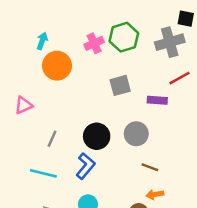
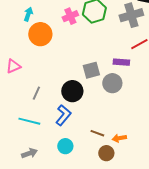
gray square: (120, 85) -> (91, 70), moved
gray circle: (136, 134) -> (112, 83), moved
brown line: (150, 167) -> (97, 133), moved

